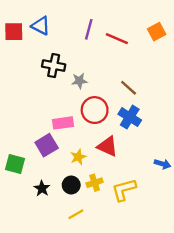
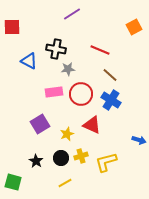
blue triangle: (41, 26) -> (29, 61), moved
purple line: (89, 29) -> (72, 14), moved, turned 42
red line: (117, 39) -> (100, 50), moved
black cross: (54, 66) -> (56, 49), moved
pink rectangle: (63, 123) -> (54, 92), moved
green square: (15, 164) -> (13, 182), moved

